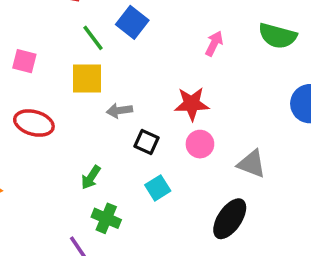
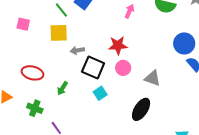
red ellipse: (34, 123) -> (32, 73), moved
black square: (146, 142) -> (93, 68), size x1.6
green cross: (106, 218) -> (35, 108), moved

